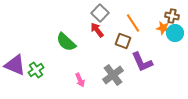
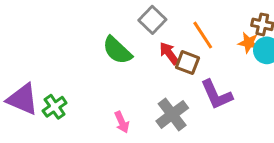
red arrow: (97, 30) -> (169, 53), moved
green semicircle: (66, 42) -> (117, 50), moved

